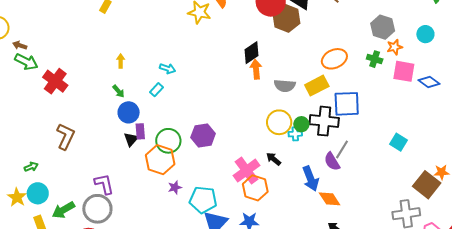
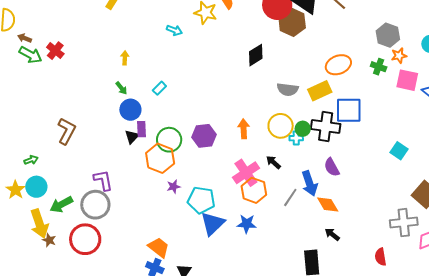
cyan arrow: (168, 69) -> (174, 30), moved
orange arrow: (256, 69) -> (244, 129), moved
red cross: (55, 81) -> (55, 51), moved, size x0.7
gray line: (342, 149) -> (290, 197), moved

